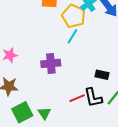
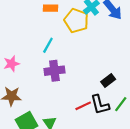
cyan line: (72, 36) -> (48, 45), moved
black rectangle: (102, 75) -> (108, 81), turned -48

